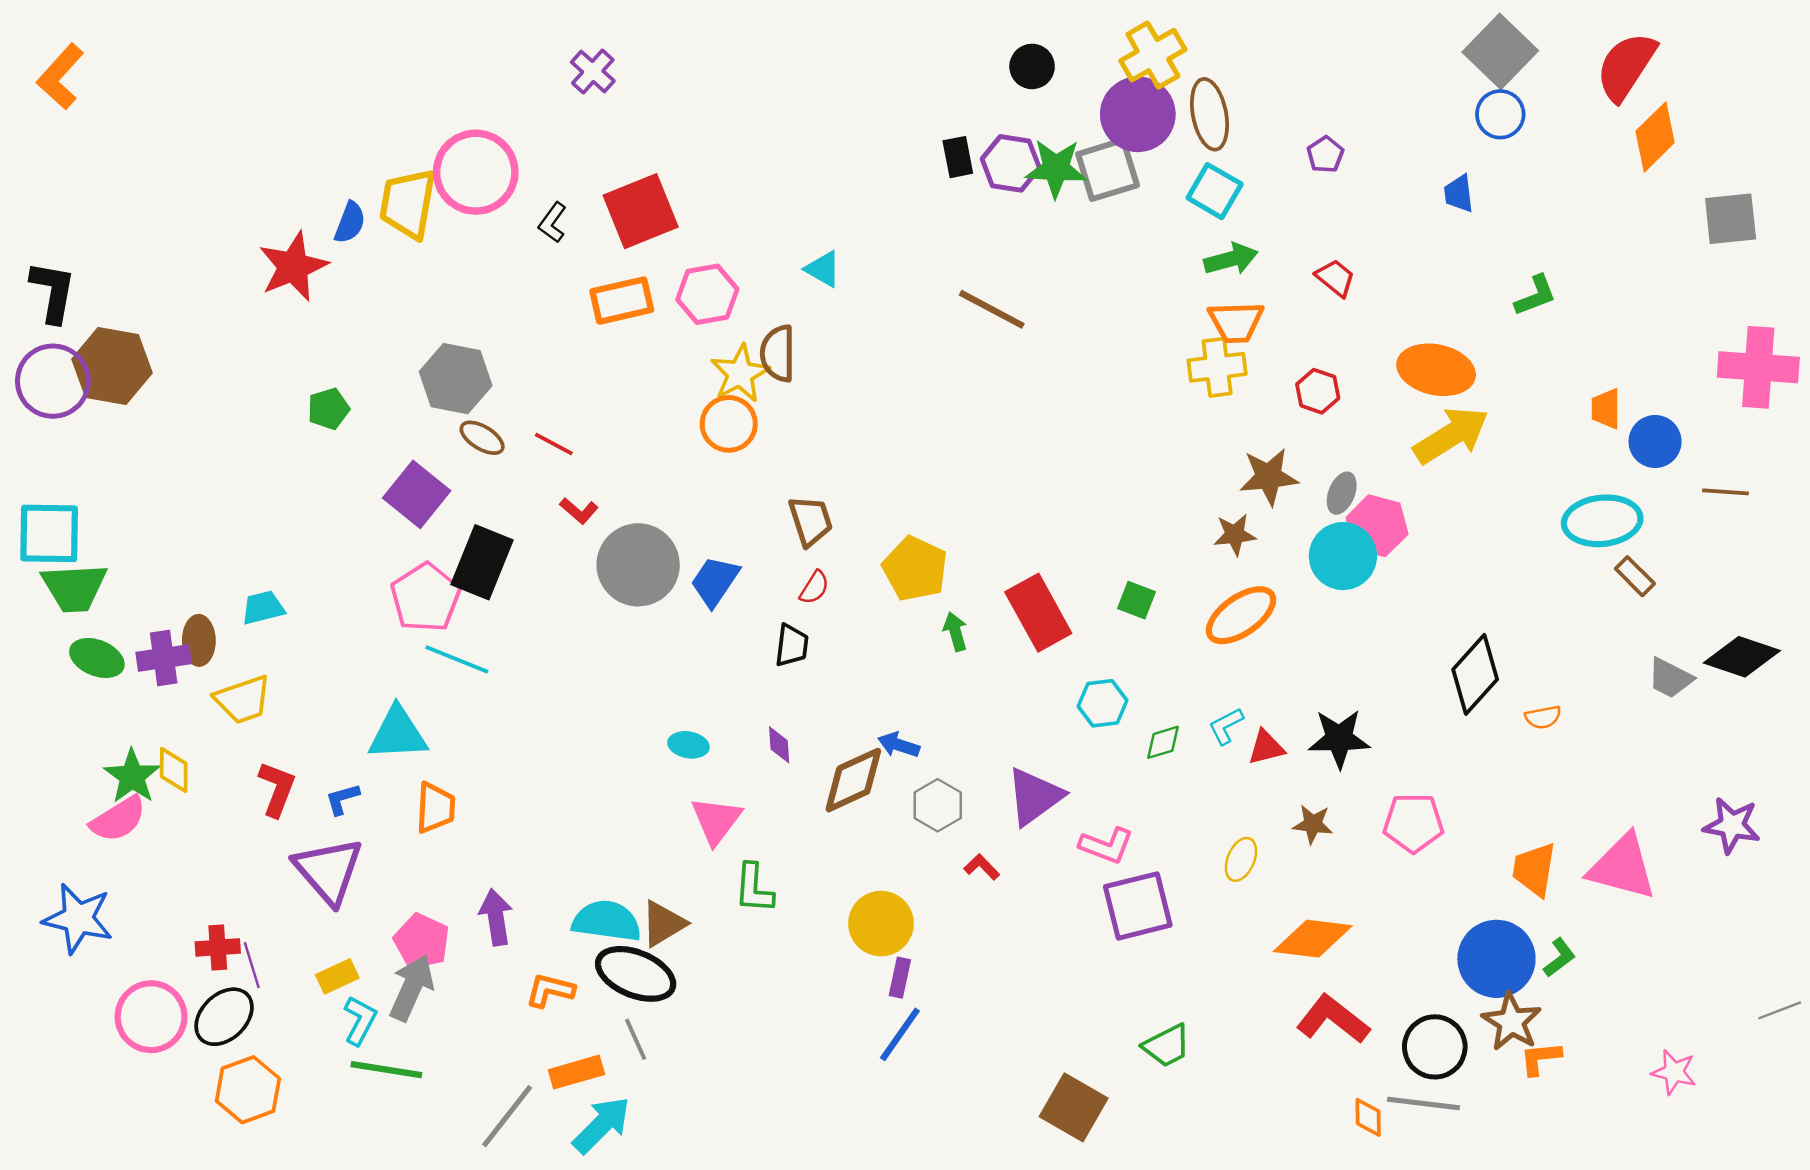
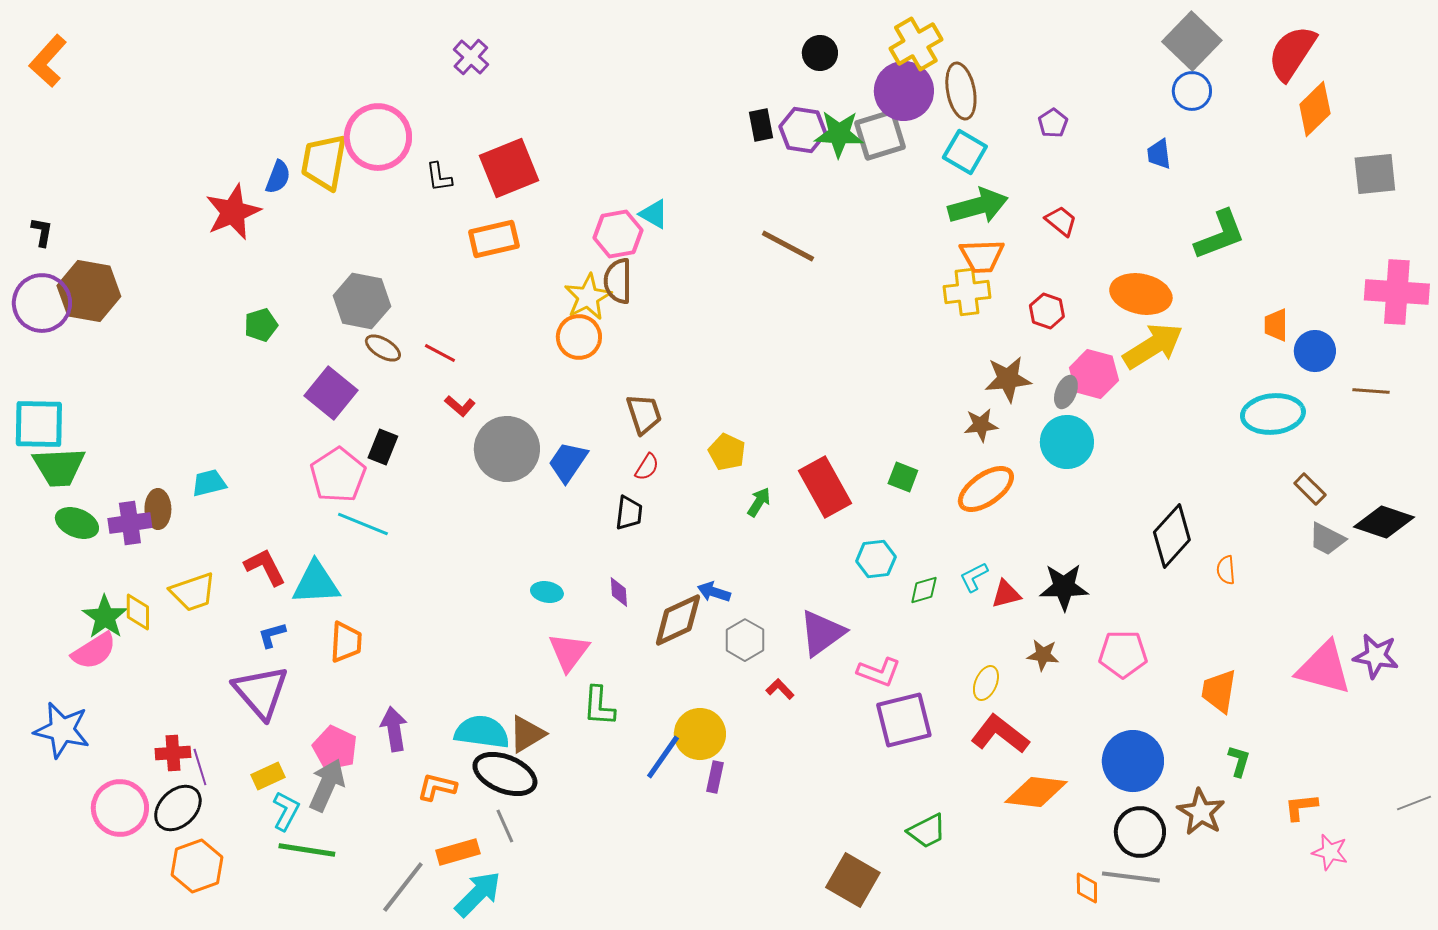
black L-shape: (553, 223) -> (439, 177), turned -44
green arrow: (1231, 259) -> (978, 206), size x1.4
black L-shape: (53, 292) -> (42, 232), size x0.6
pink hexagon: (707, 294) -> (618, 234), moved
green L-shape: (1535, 296) -> (1220, 235), size x1.5
pink hexagon: (1377, 526) -> (1094, 374), moved
black rectangle: (482, 562) -> (383, 447), size x0.6
yellow pentagon: (915, 569) -> (727, 452), size x0.7
brown rectangle: (1635, 576) -> (1310, 489), moved
green arrow: (955, 632) -> (759, 502), turned 48
yellow trapezoid: (243, 700) -> (193, 592), moved
orange semicircle: (1543, 717) -> (1226, 570), turned 96
red L-shape: (277, 789) -> (265, 567), moved, turned -48
pink triangle: (1622, 867) -> (1324, 668), moved
orange diamond: (1313, 939) -> (1036, 792), moved
green L-shape: (1559, 958) -> (1239, 761), turned -36
blue circle: (1496, 959) -> (1133, 761), moved
red L-shape: (1333, 1019) -> (1000, 734), moved
blue line: (900, 1034) -> (663, 757), moved
orange L-shape: (1541, 1058) -> (1301, 807), moved

